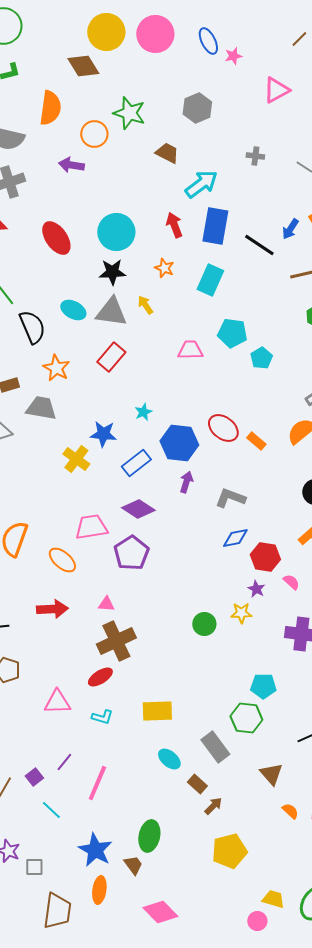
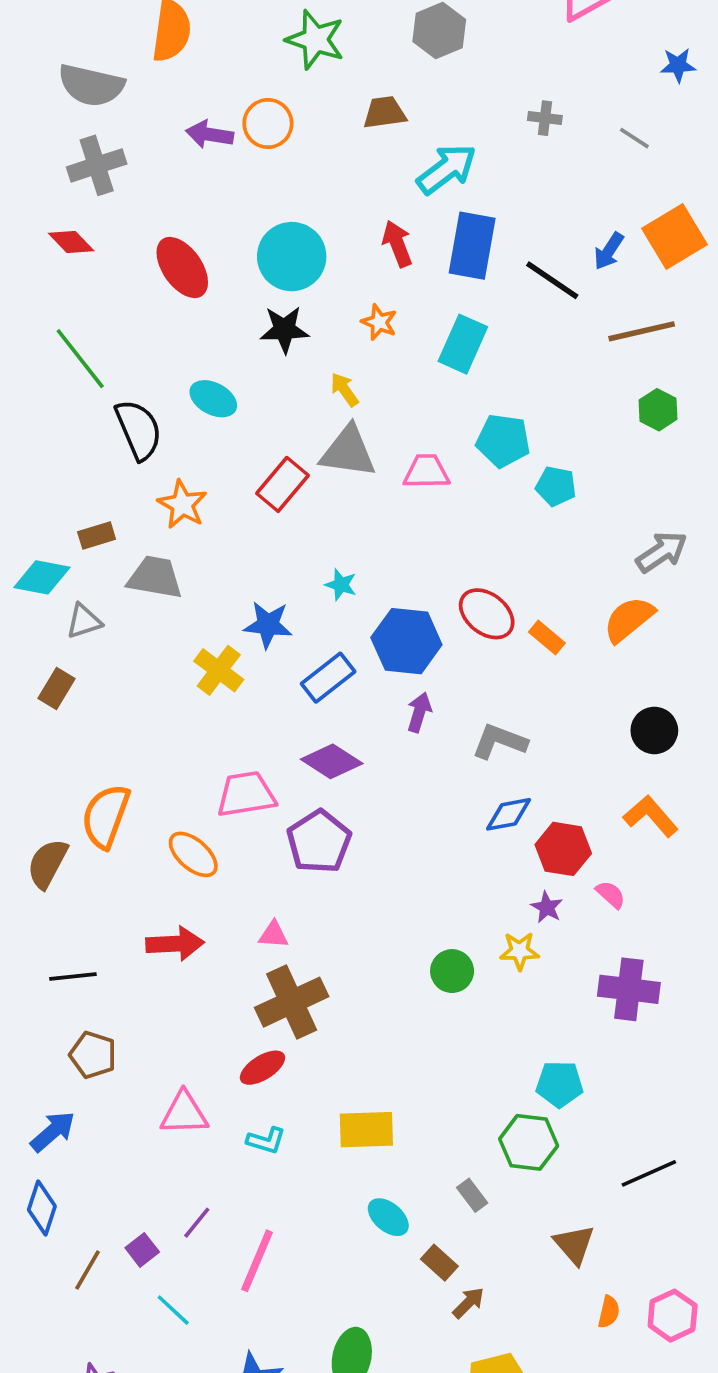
orange circle: (94, 134) -> (268, 124), moved
brown trapezoid: (167, 153) -> (385, 113), turned -35
gray triangle: (111, 312) -> (348, 452), moved
cyan pentagon: (261, 358) -> (556, 486), turned -30
cyan star: (143, 412) -> (341, 585), turned -30
gray rectangle: (215, 747) -> (472, 1195), size x0.6
orange semicircle: (290, 811) -> (609, 1312), turned 60

